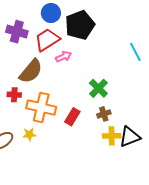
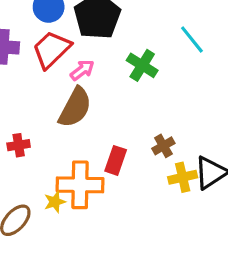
brown semicircle: (31, 71) -> (75, 107), moved
green cross: (98, 88) -> (142, 65), moved
orange cross: (41, 107) -> (80, 185), moved

